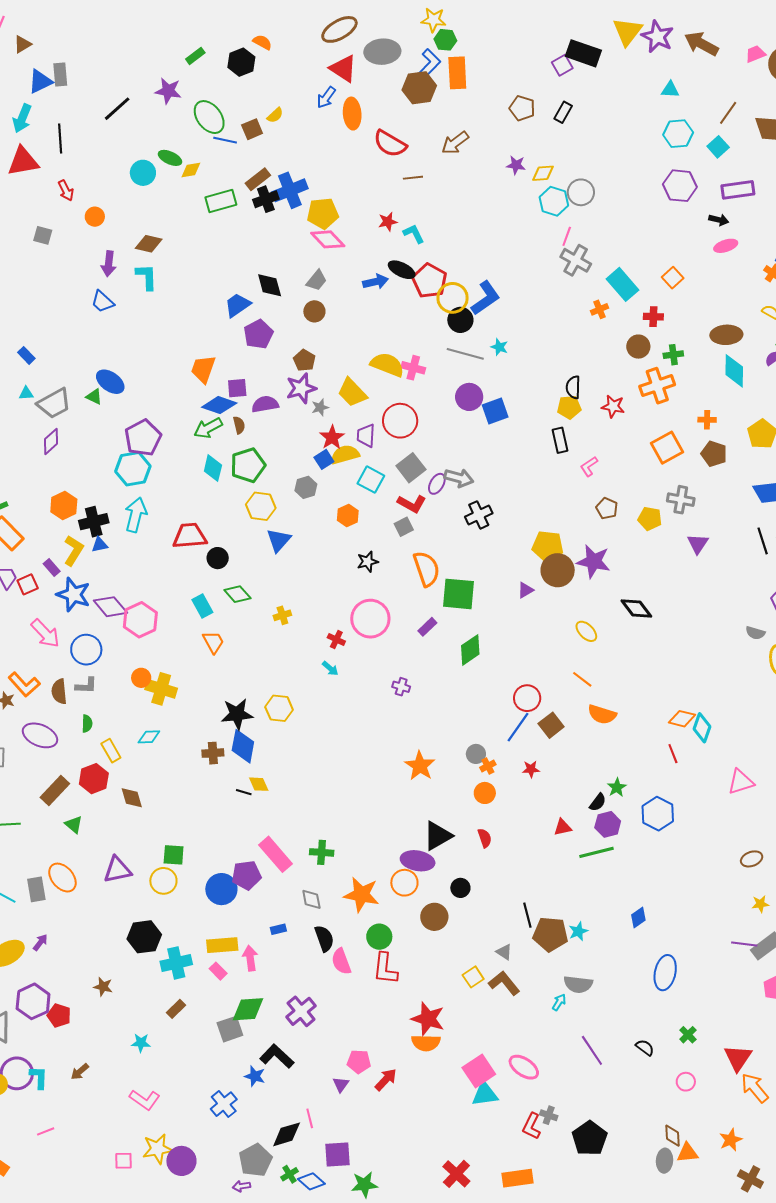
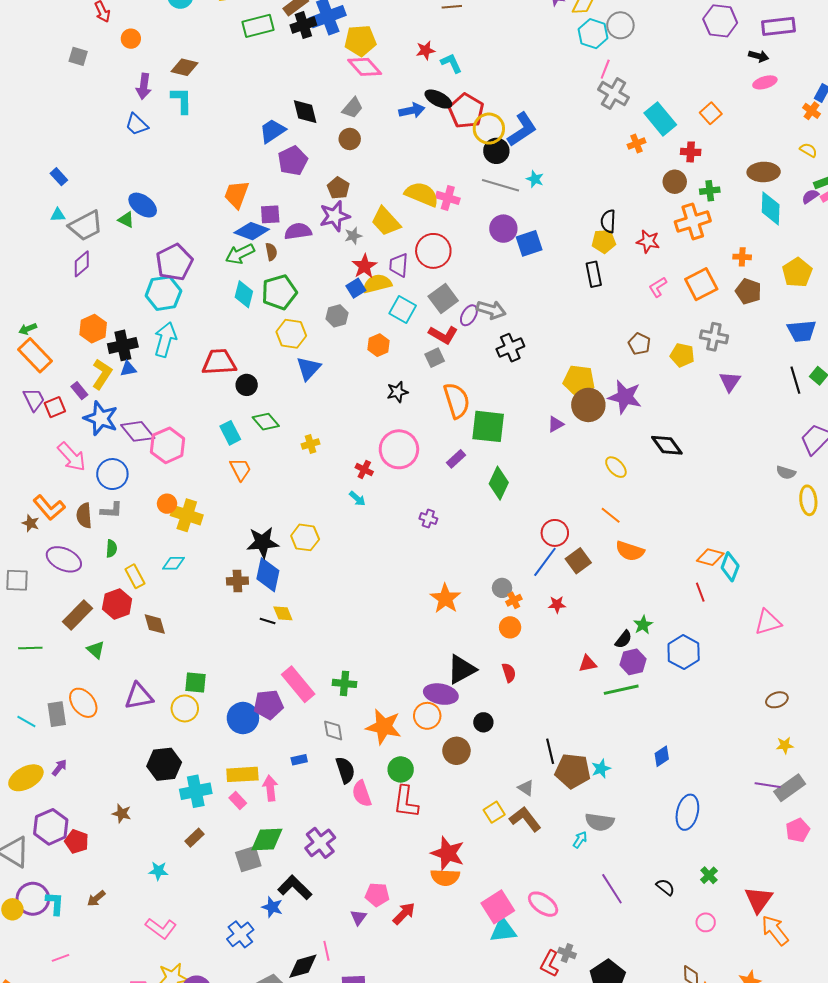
pink L-shape: (589, 466) -> (658, 287), moved
green diamond: (470, 650) -> (499, 483), turned -32

